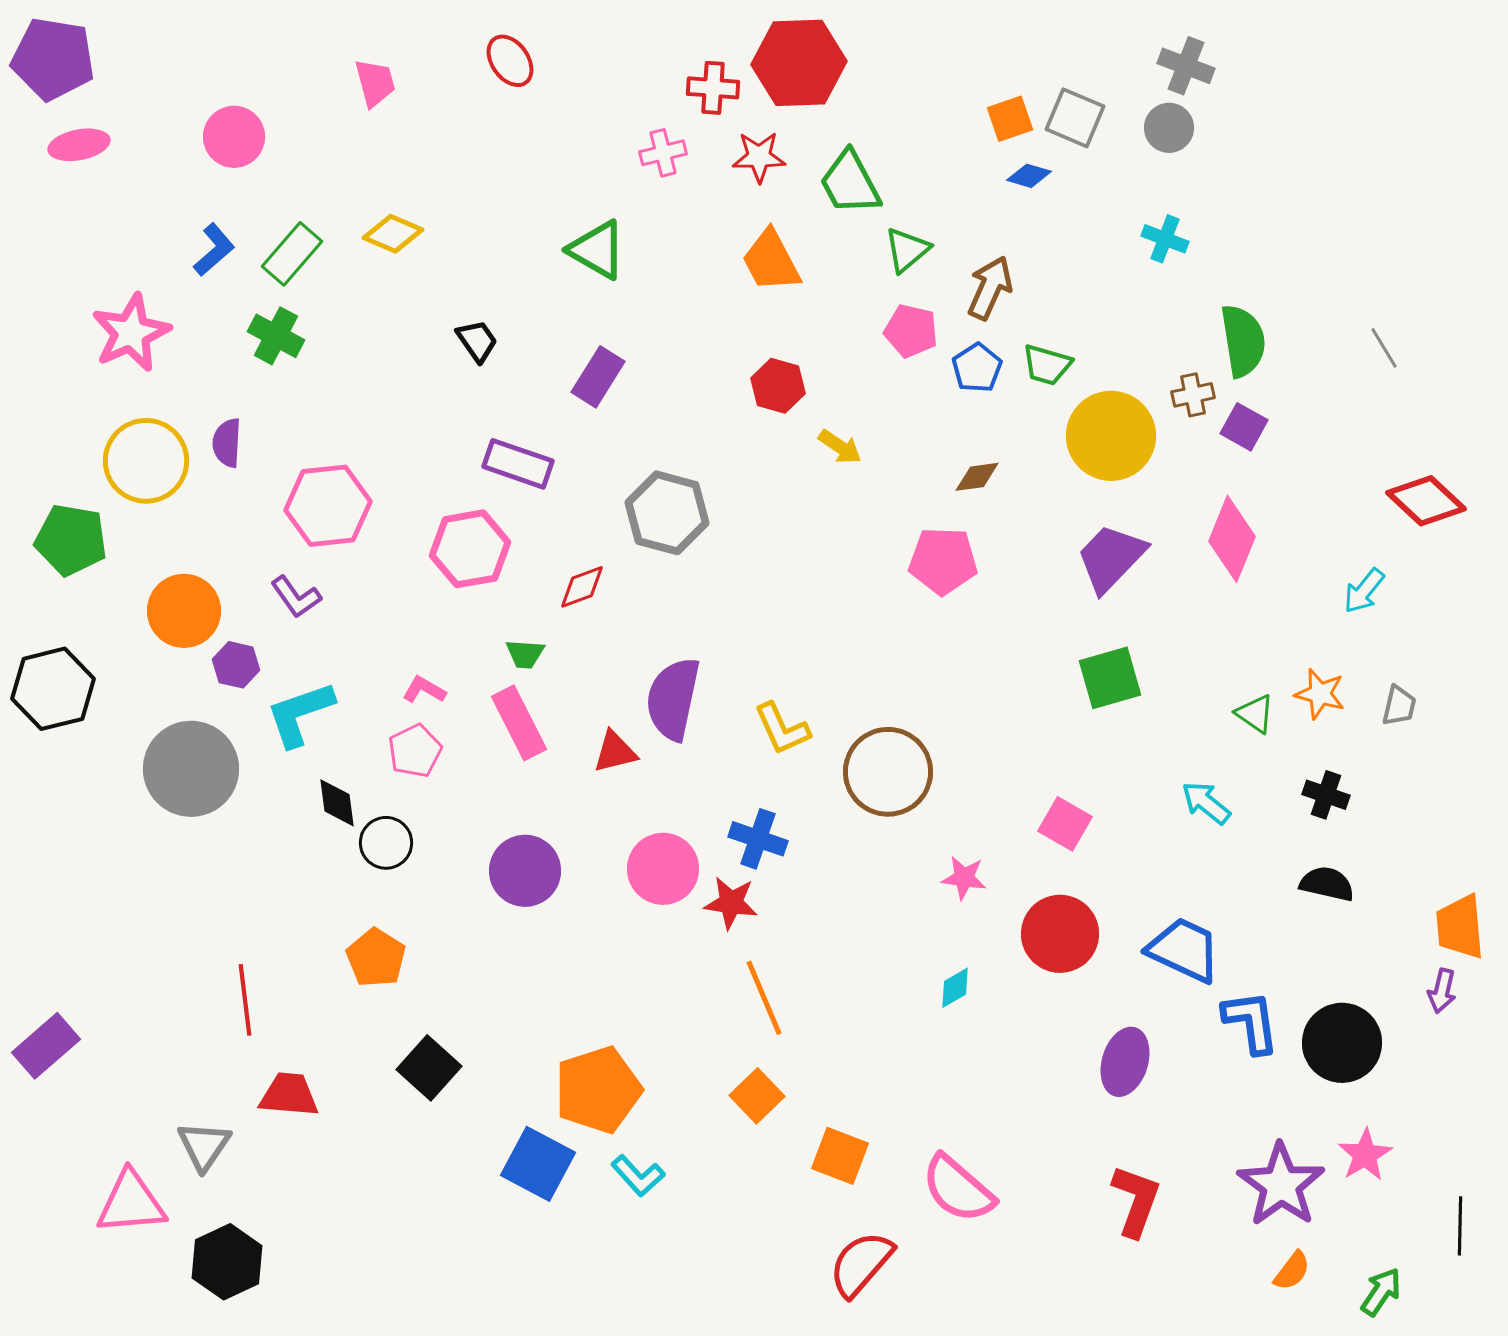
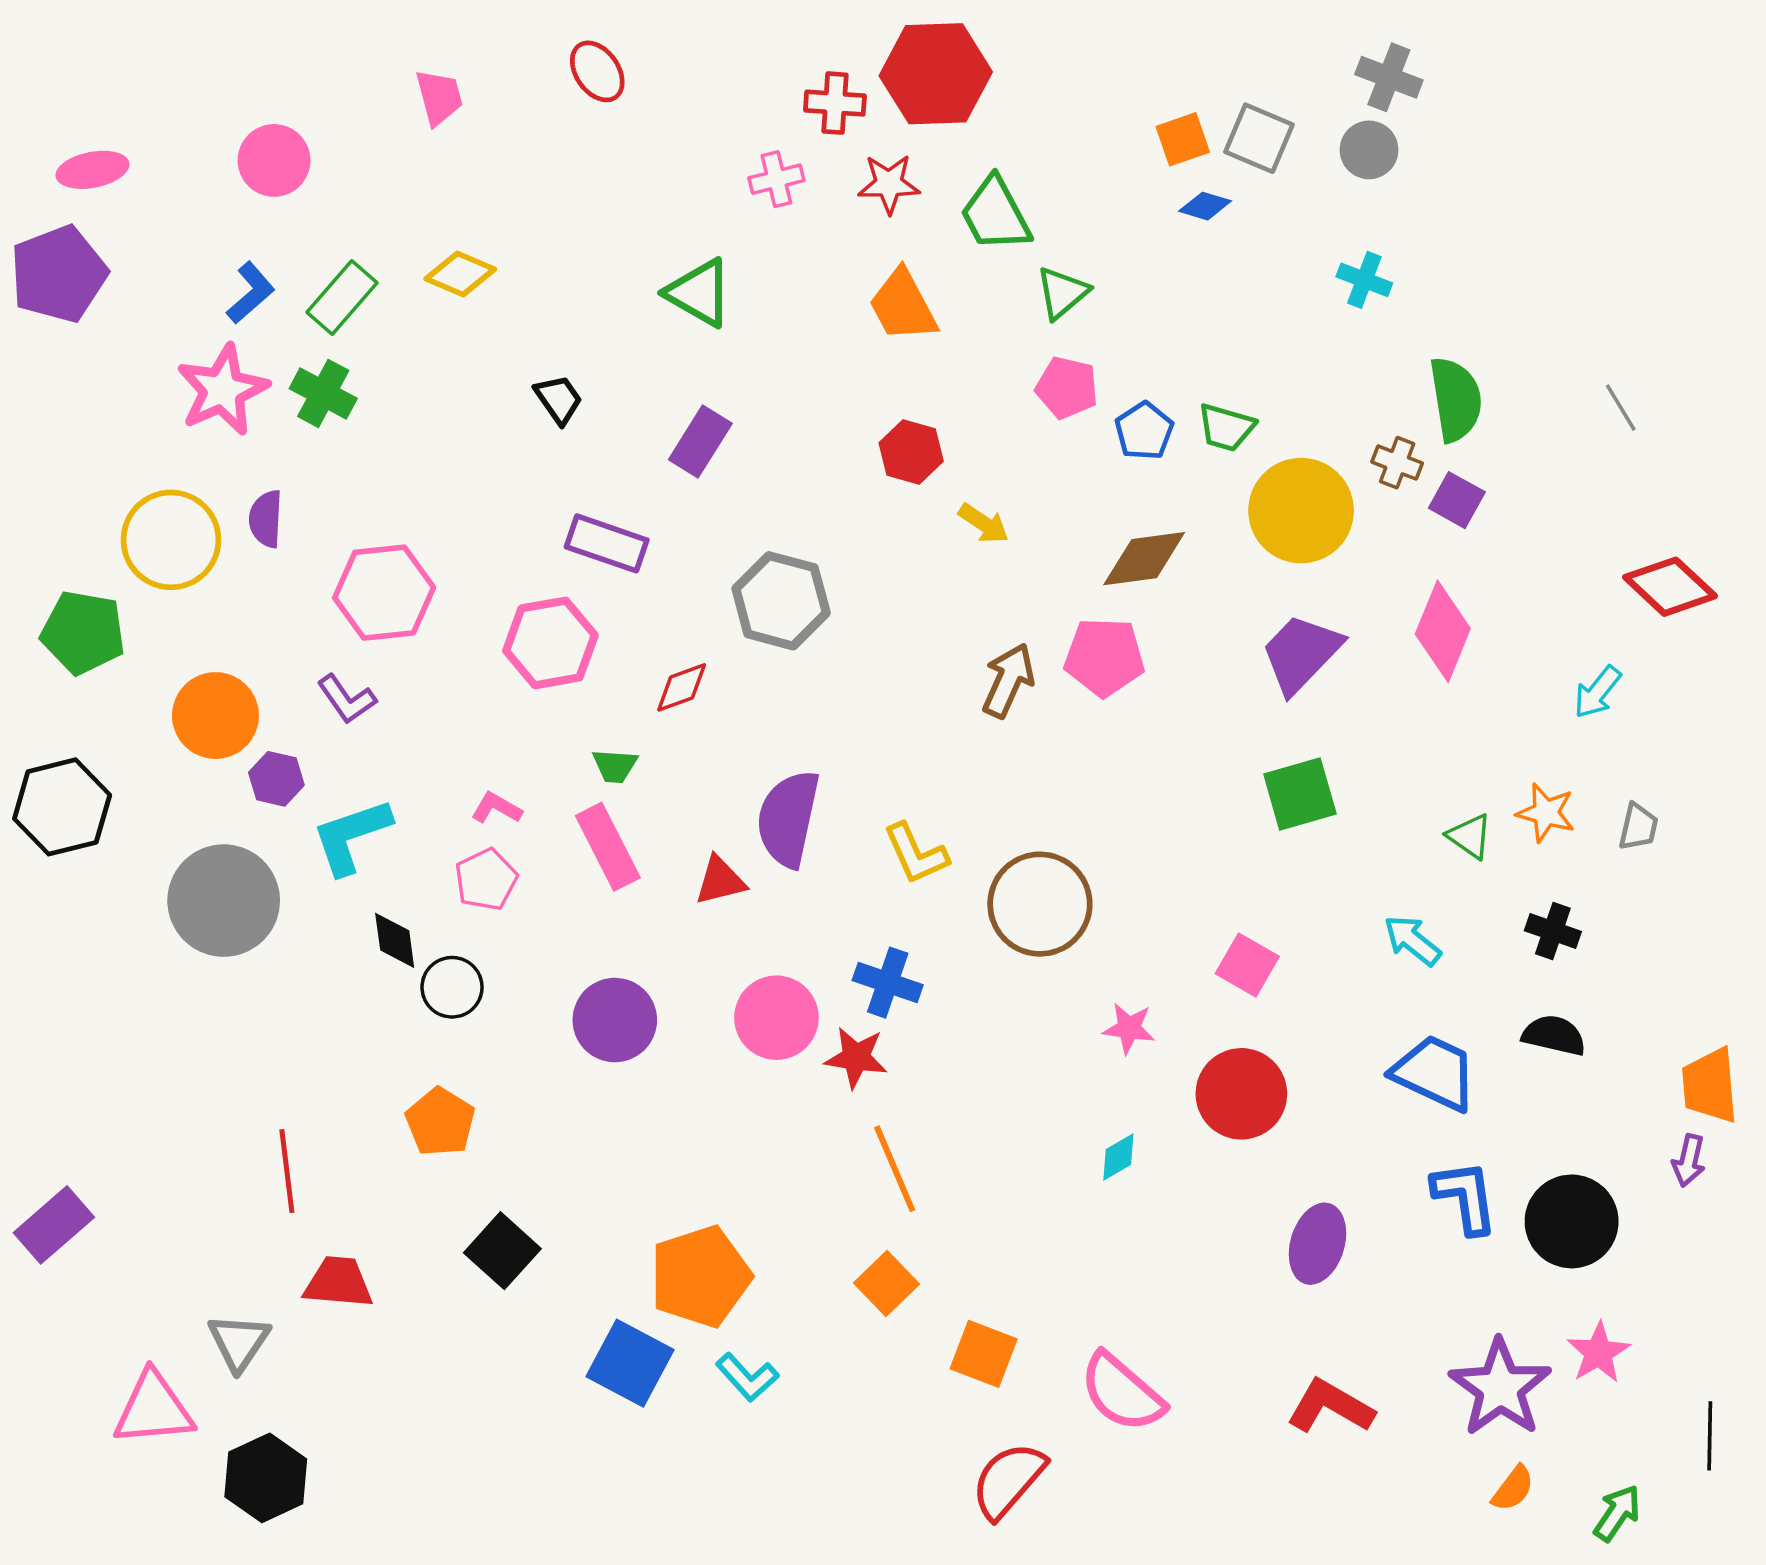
purple pentagon: (53, 59) -> (59, 274), moved, turned -30
brown arrow: (990, 288) -> (1008, 680), moved
pink star: (131, 333) -> (222, 390), moved
brown cross: (1193, 395) -> (1397, 463), turned 33
brown diamond: (977, 477) -> (1144, 559), size x1.6
blue trapezoid: (1184, 950) -> (1435, 1073), moved
red L-shape: (1136, 1201) -> (1330, 1406), turned -80

